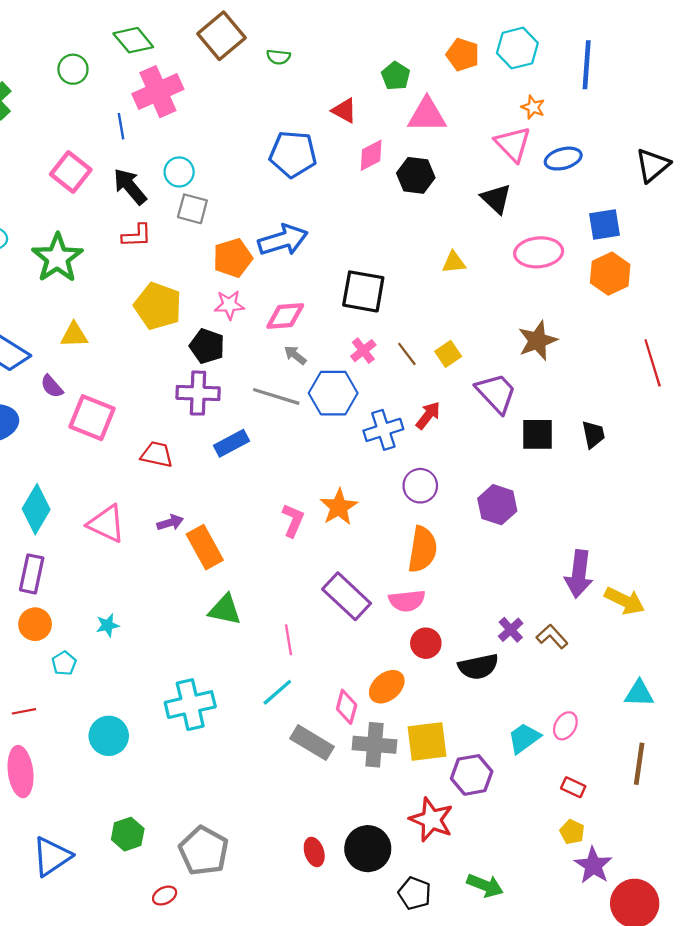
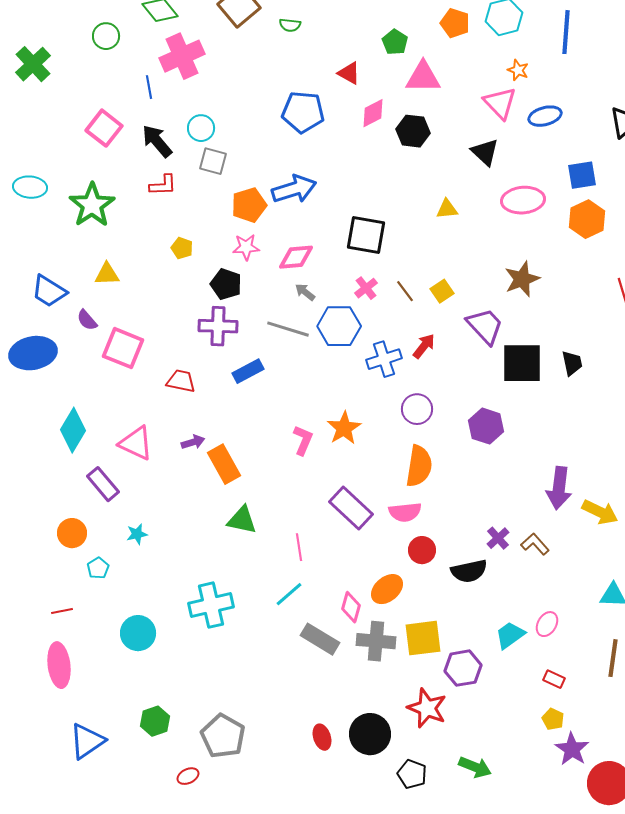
yellow pentagon: (158, 306) -> (182, 248), size x0.5
black square: (537, 434) -> (522, 363), size x1.4
purple rectangle: (32, 574) -> (103, 484), moved, turned -52

